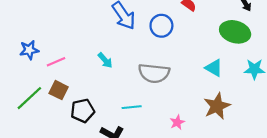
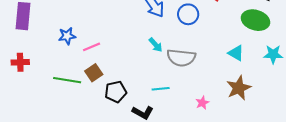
cyan arrow: (105, 60) -> (156, 45), moved
brown square: (59, 90) -> (94, 73), turned 30
green line: (29, 98) -> (67, 80), turned 52

